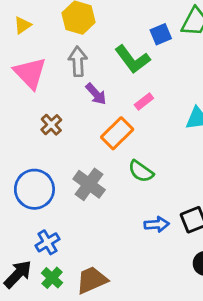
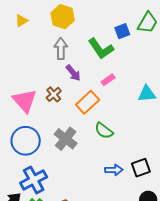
pink triangle: (30, 73) -> (25, 101), moved
brown cross: (51, 125) -> (54, 94), moved
blue cross: (47, 242) -> (34, 180), size x1.5

